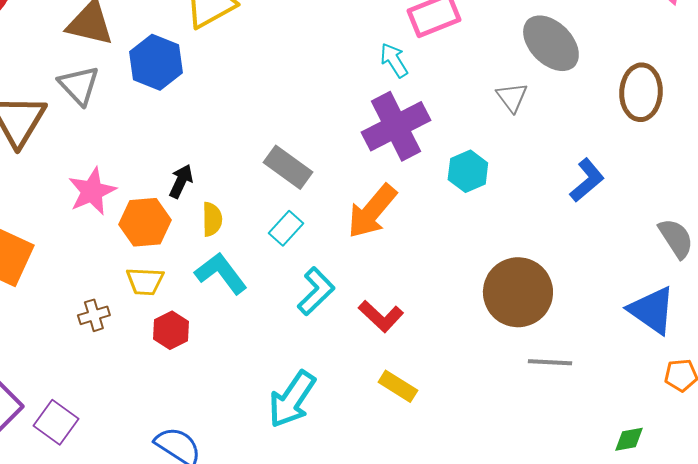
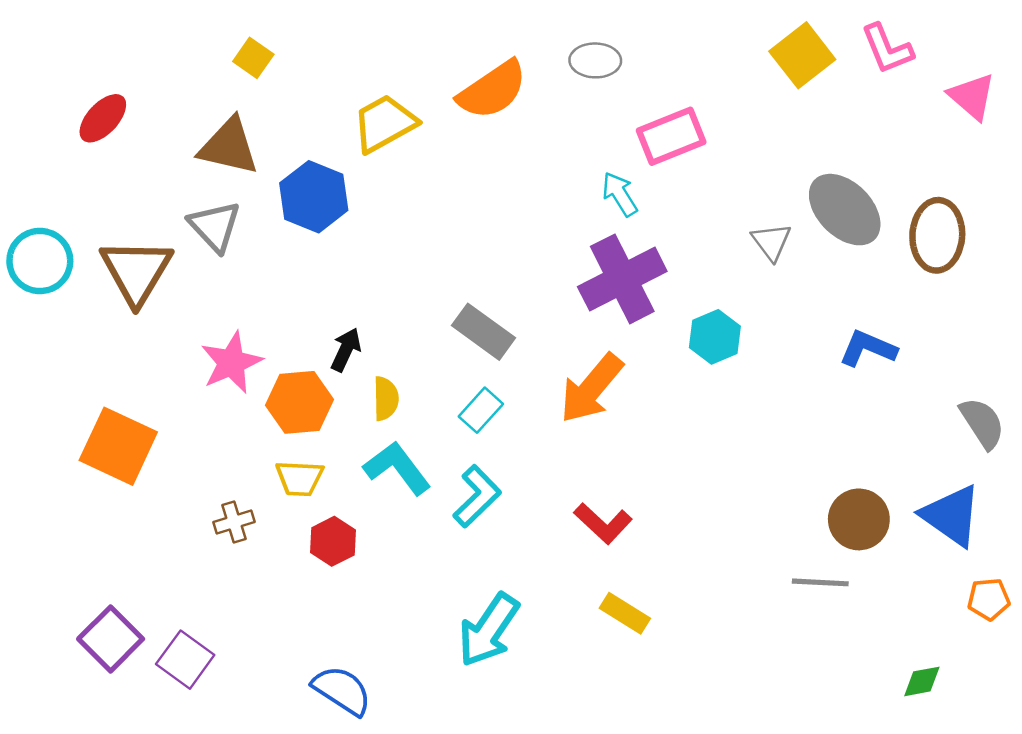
gray ellipse: (551, 43) -> (845, 210), moved
blue L-shape: (587, 180) -> (868, 348), turned -117
cyan L-shape: (316, 291) -> (477, 496), moved
brown circle: (518, 292) -> (859, 519), moved, size x0.7

